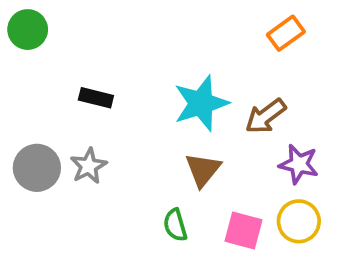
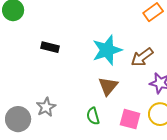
gray star: (89, 166) -> (46, 107), moved
gray circle: (37, 168) -> (18, 119), moved

